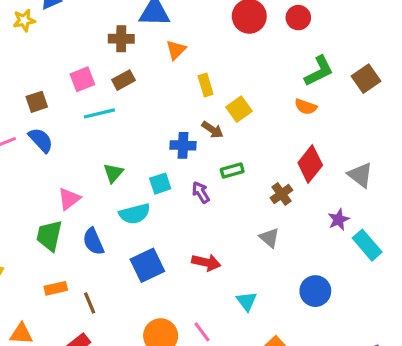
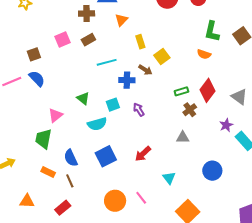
green L-shape: (319, 71) -> (212, 31), turned 130
cyan line: (99, 113) -> (107, 62), moved
green rectangle: (232, 170) -> (181, 91), moved
green triangle: (113, 173) -> (83, 98), turned -32
gray triangle: (269, 238) -> (183, 137), turned -40
blue semicircle: (93, 241) -> (71, 158), moved
red arrow: (206, 262) -> (143, 154), turned 126
orange rectangle: (56, 288) -> (48, 172), turned 40

